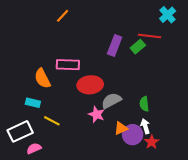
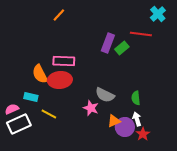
green rectangle: (138, 47) -> (122, 48), moved
red ellipse: (90, 85) -> (60, 80), moved
gray semicircle: (111, 101) -> (105, 95), turned -126
pink semicircle: (34, 148) -> (12, 109), moved

